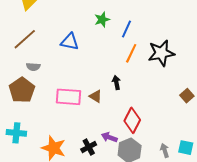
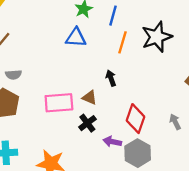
blue triangle: (70, 42) -> (76, 38), moved
black cross: (89, 147) -> (87, 123), moved
gray arrow: (165, 150) -> (175, 122), moved

